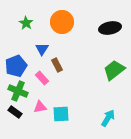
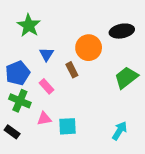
orange circle: (62, 22) -> (89, 48), moved
green star: (26, 23) -> (29, 25), size x1.5
brown rectangle: (57, 65) -> (72, 70), moved
black rectangle: (15, 112) -> (12, 132), moved

